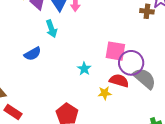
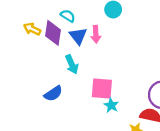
pink square: (115, 51) -> (102, 88), moved

